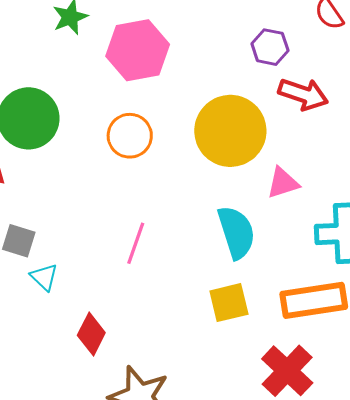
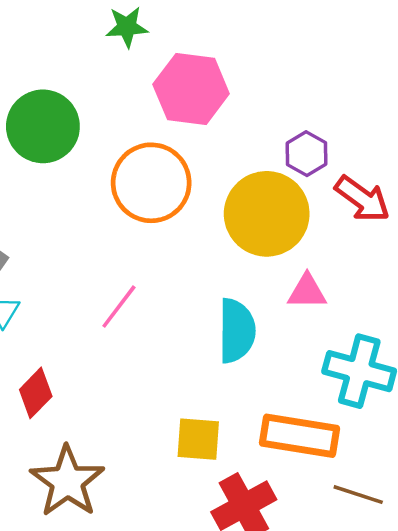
purple hexagon: (270, 47) -> (307, 154), moved
orange circle: (130, 136) -> (151, 183), size x1.5
yellow square: (229, 303) -> (198, 439), moved

